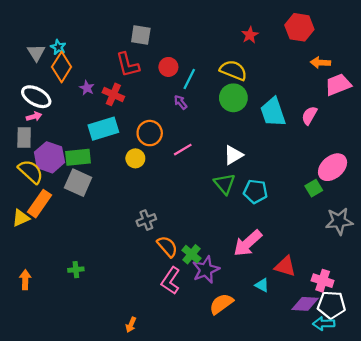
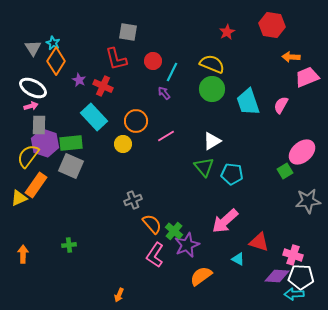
cyan rectangle: (103, 129) -> (94, 117), turned 64
gray rectangle: (24, 137) -> (39, 125), moved
yellow semicircle: (31, 172) -> (28, 156), turned -95

